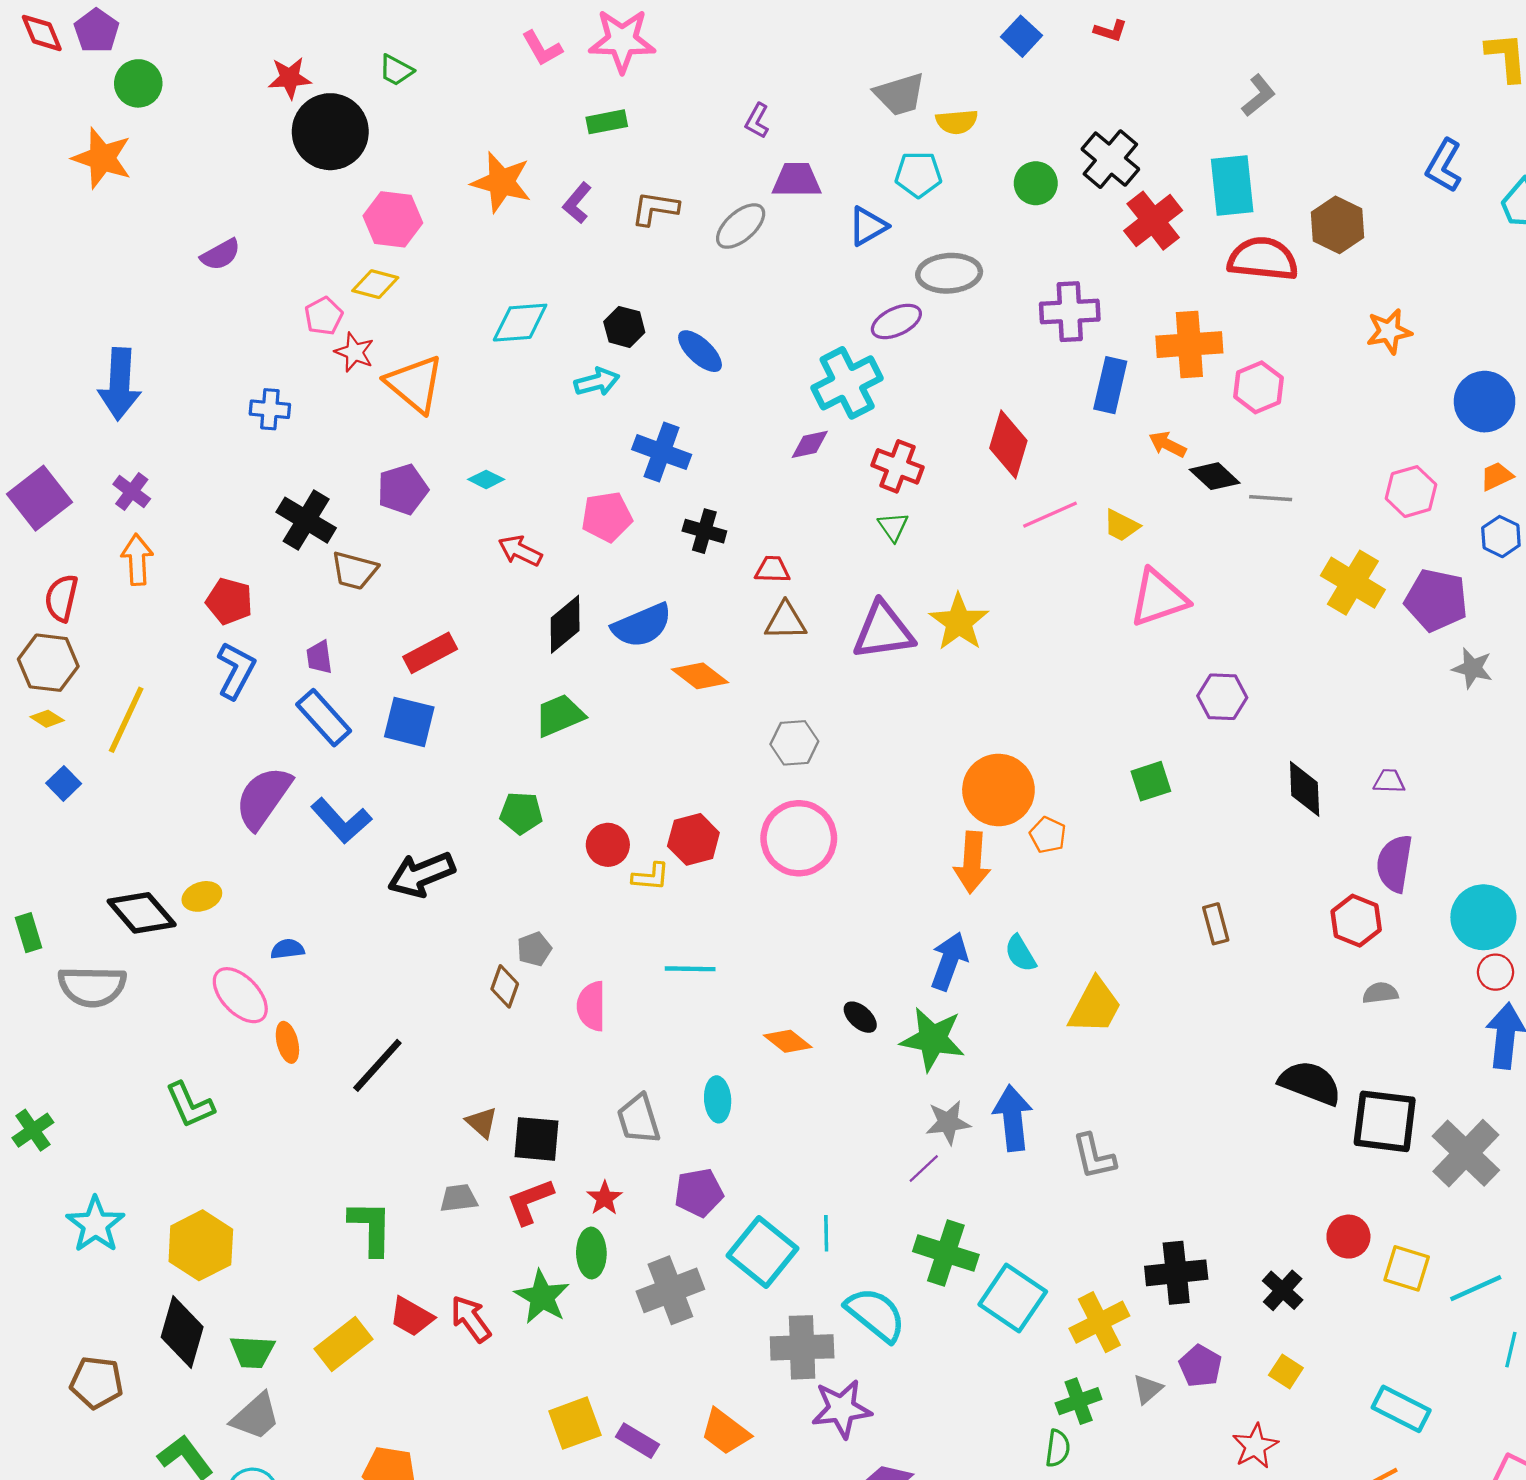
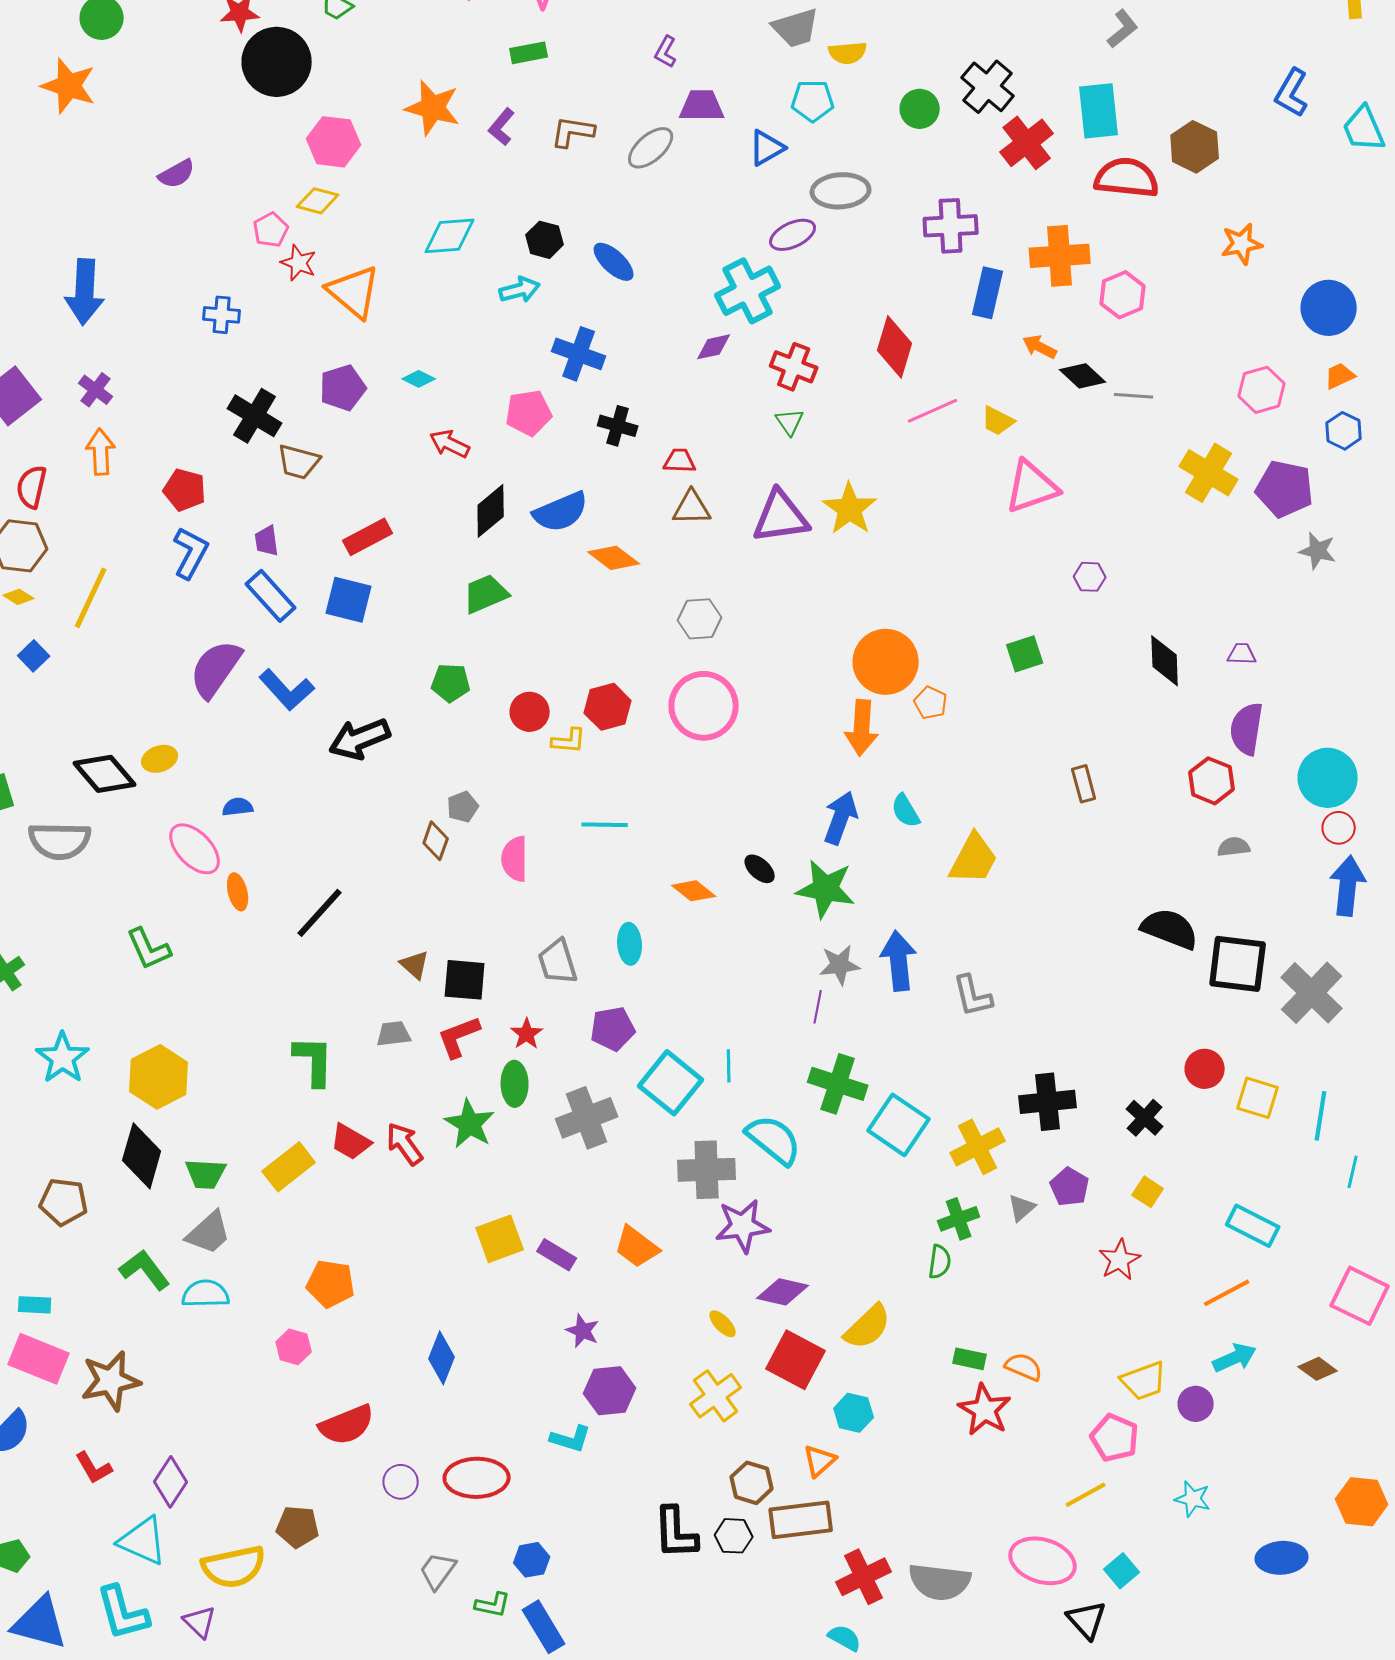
purple hexagon: (1222, 697) -> (1090, 577), size x0.7
purple line: (924, 1169) -> (818, 1007), turned -36
cyan line: (1476, 1288) -> (1321, 1116), turned -57

